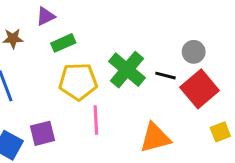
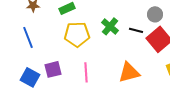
green cross: (127, 70) -> (110, 26), size x0.7
pink line: (96, 120) -> (86, 72), moved

